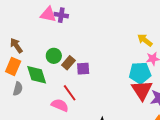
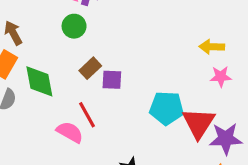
yellow arrow: (145, 40) -> (212, 47), turned -42
green circle: (54, 56) -> (74, 26), moved
cyan pentagon: (140, 73) -> (167, 108), moved

